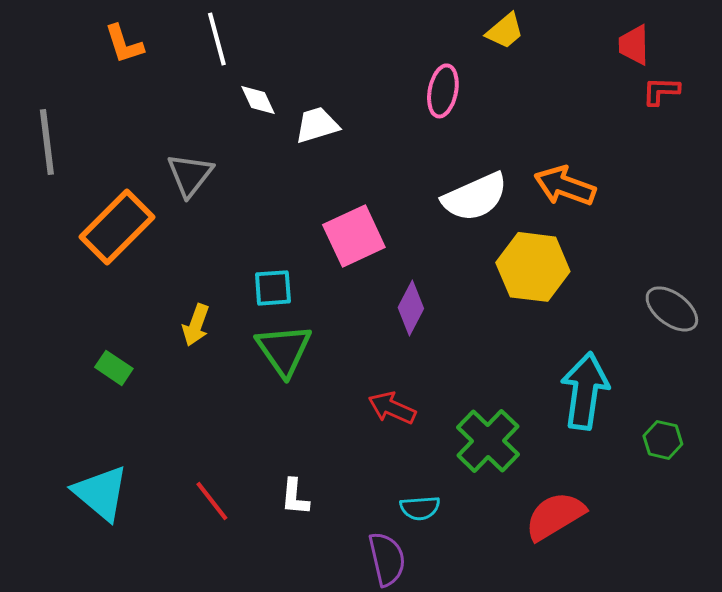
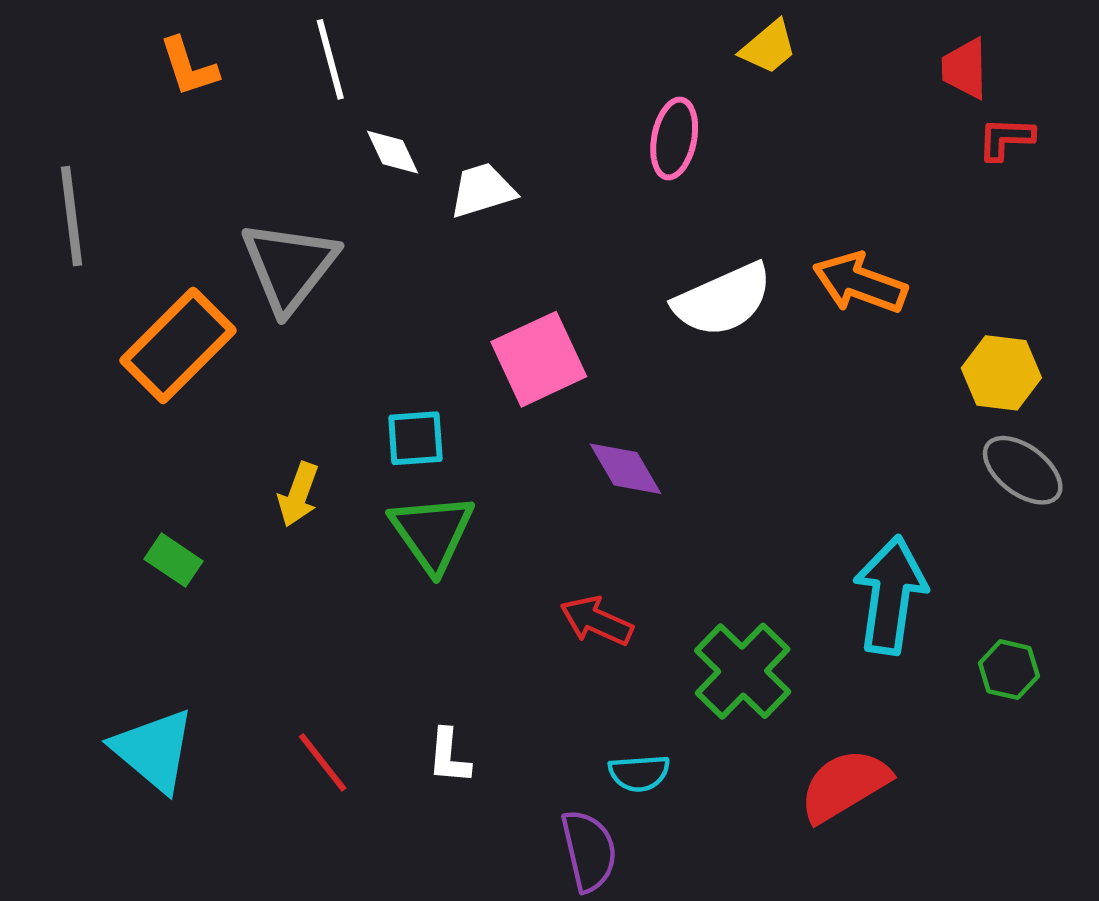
gray triangle: (190, 175) -> (289, 266), size x1.4
yellow hexagon: (533, 267) -> (1001, 373), moved, size x0.7
purple diamond: (411, 308) -> (625, 469), turned -58

